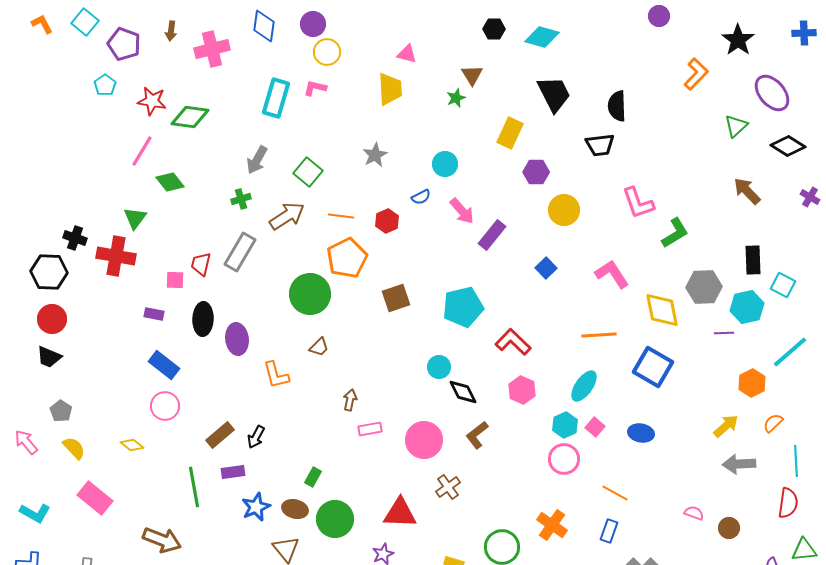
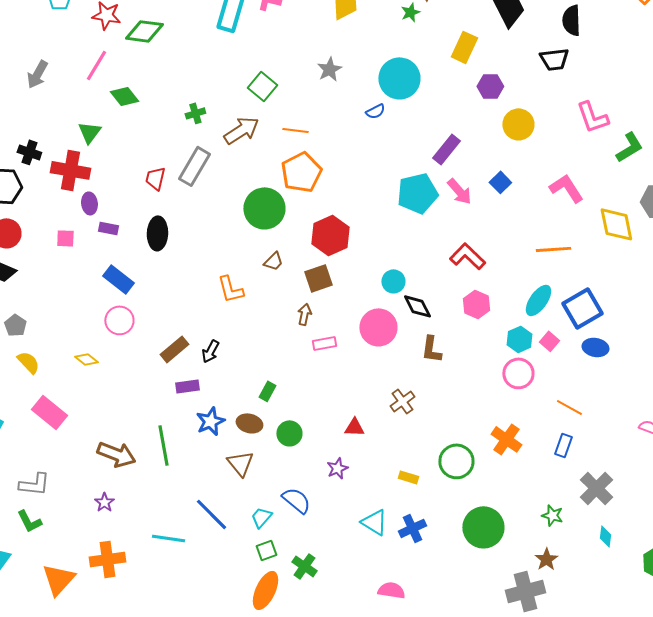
gray arrow: (257, 160) -> (37, 74), moved
cyan circle: (445, 164) -> (399, 78), size x1.6
pink arrow: (462, 211) -> (459, 191), moved
red hexagon: (387, 221) -> (330, 235), moved, size x1.6
pink square: (175, 280) -> (65, 238), moved
brown square: (396, 298) -> (318, 278), moved
cyan pentagon: (463, 307) -> (417, 193), moved
purple ellipse: (237, 339) -> (89, 203), moved, size x0.7
blue square: (653, 367) -> (582, 308), moved, turned 30
brown L-shape: (477, 435) -> (431, 349), turned -44
pink circle: (424, 440) -> (378, 327), moved
green line: (194, 487) -> (163, 445), moved
red triangle: (400, 513) -> (354, 427), size x0.6
green circle: (335, 519) -> (289, 433), size x0.7

